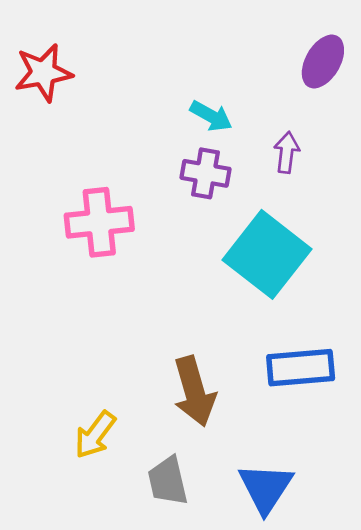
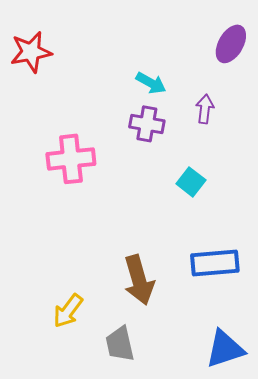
cyan square: (267, 254) -> (191, 182), size x0.5
blue triangle: (266, 488) -> (225, 349), moved, turned 39

